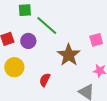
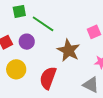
red semicircle: (45, 80) -> (48, 78), size x1.6

